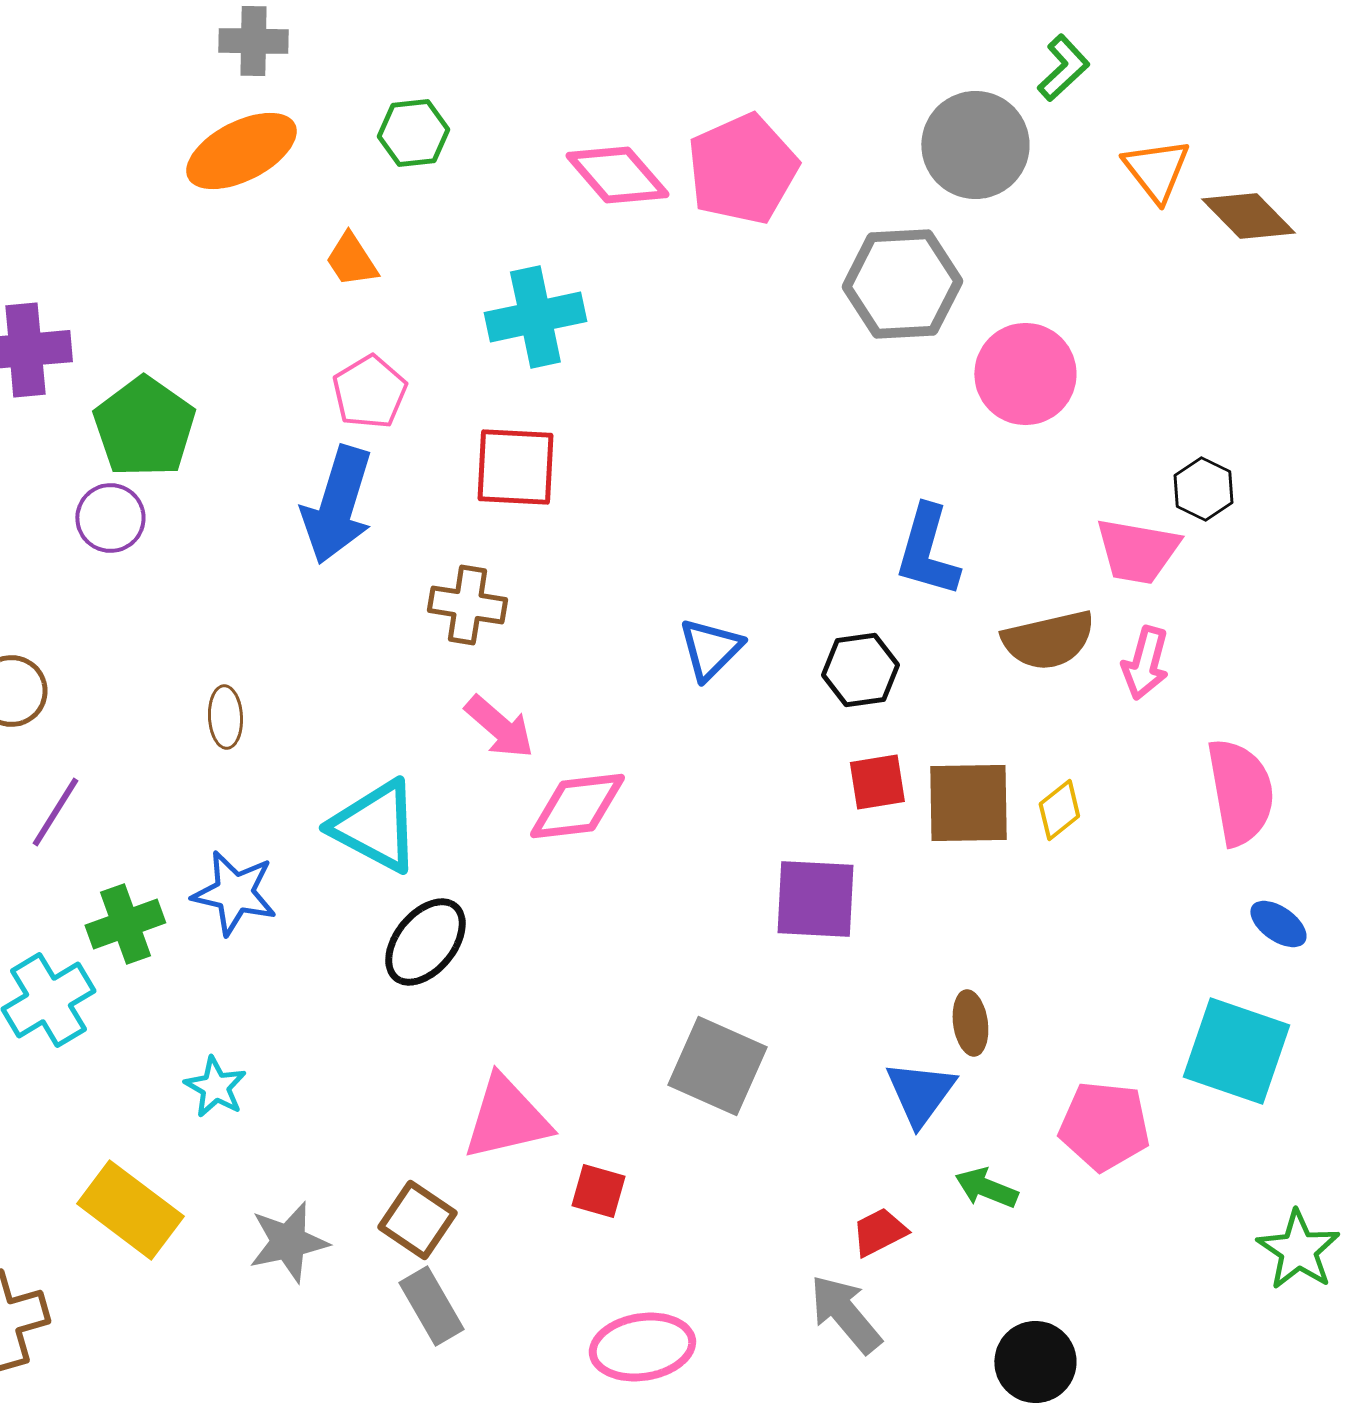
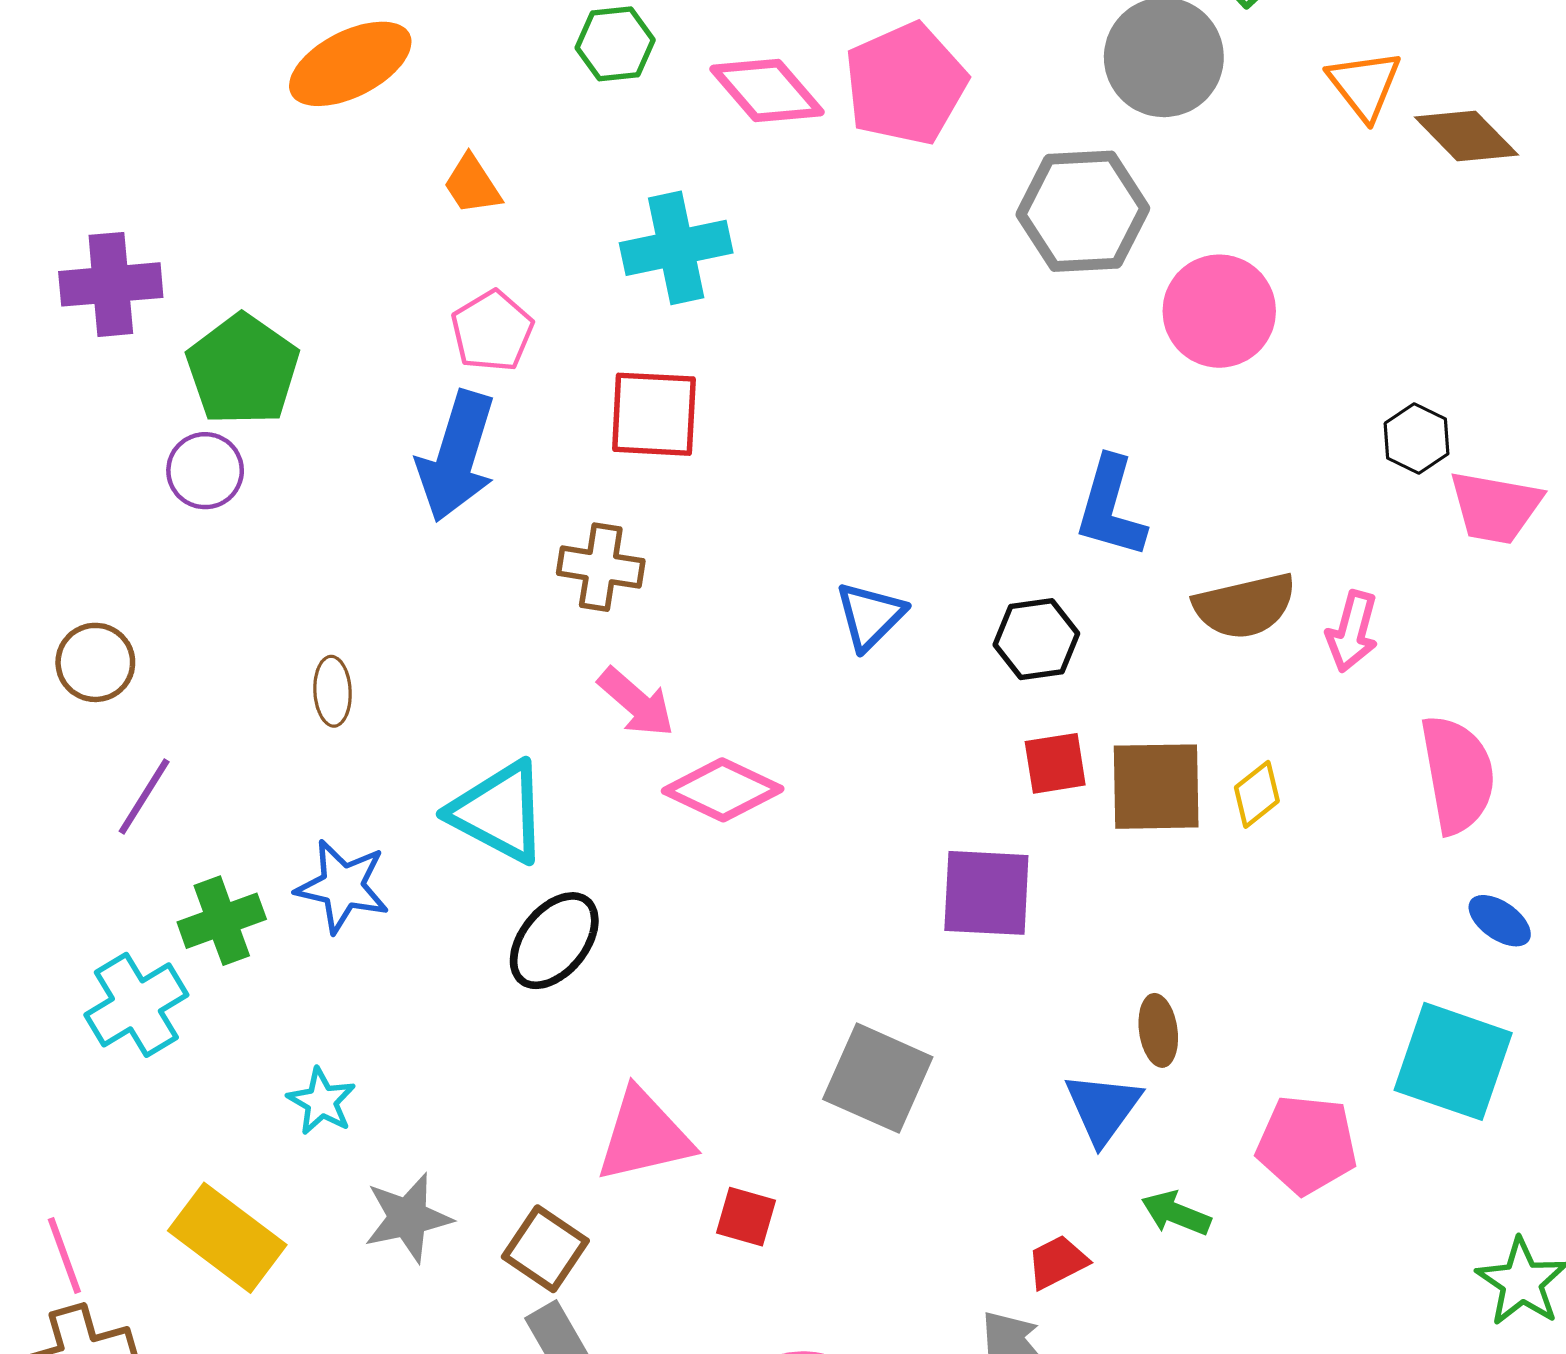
green hexagon: (413, 133) -> (615, 44), moved
pink trapezoid: (1137, 551) -> (1495, 507), moved
pink diamond: (577, 806) -> (723, 790), turned 32
gray star: (288, 1242) -> (408, 1218), moved

